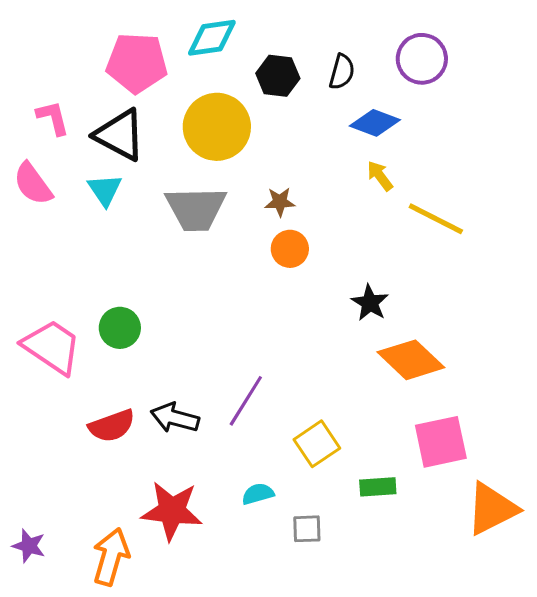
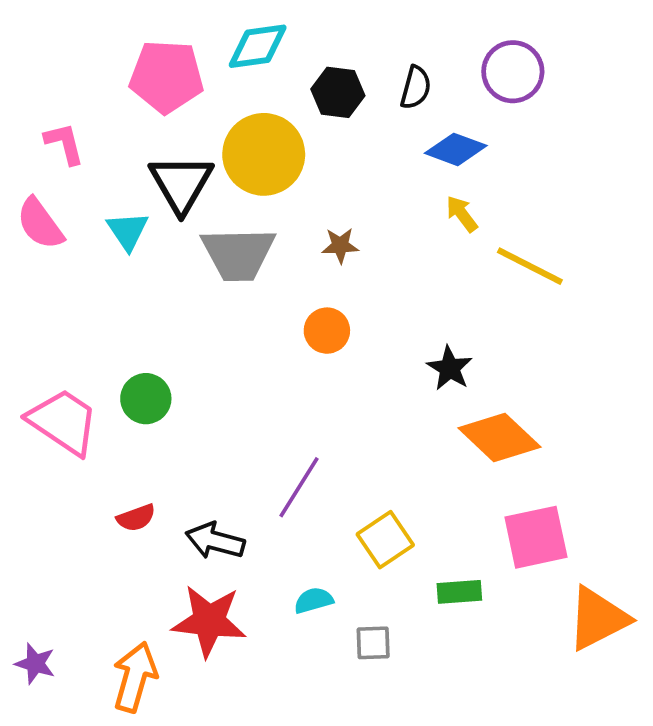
black triangle: (120, 135) -> (181, 184), moved, turned 32
orange circle: (290, 249) -> (327, 331), moved
black arrow: (175, 418) -> (215, 541), moved
red semicircle: (112, 426) -> (136, 518), size x0.7

